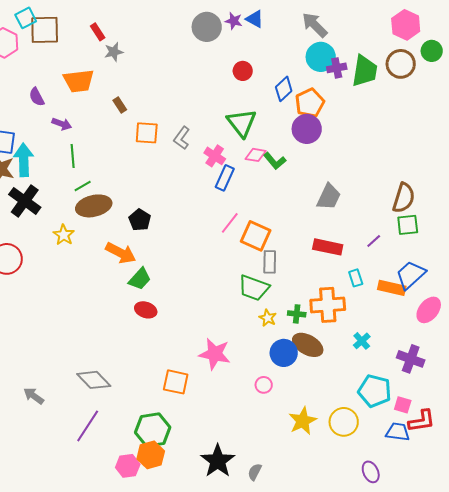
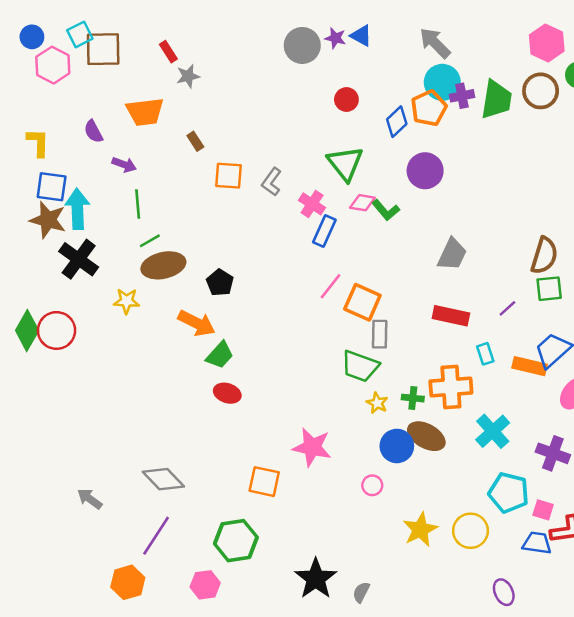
orange pentagon: (310, 103) -> (429, 108), moved
yellow star: (64, 235) -> (127, 301), turned -30
cyan cross: (362, 341) -> (493, 431), size x1.6
orange hexagon: (151, 455) -> (128, 582), moved

